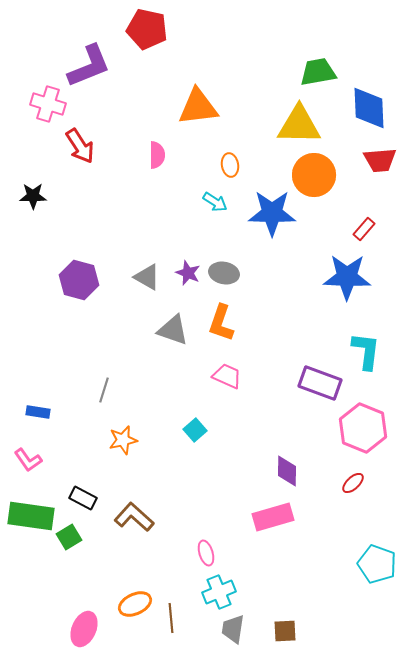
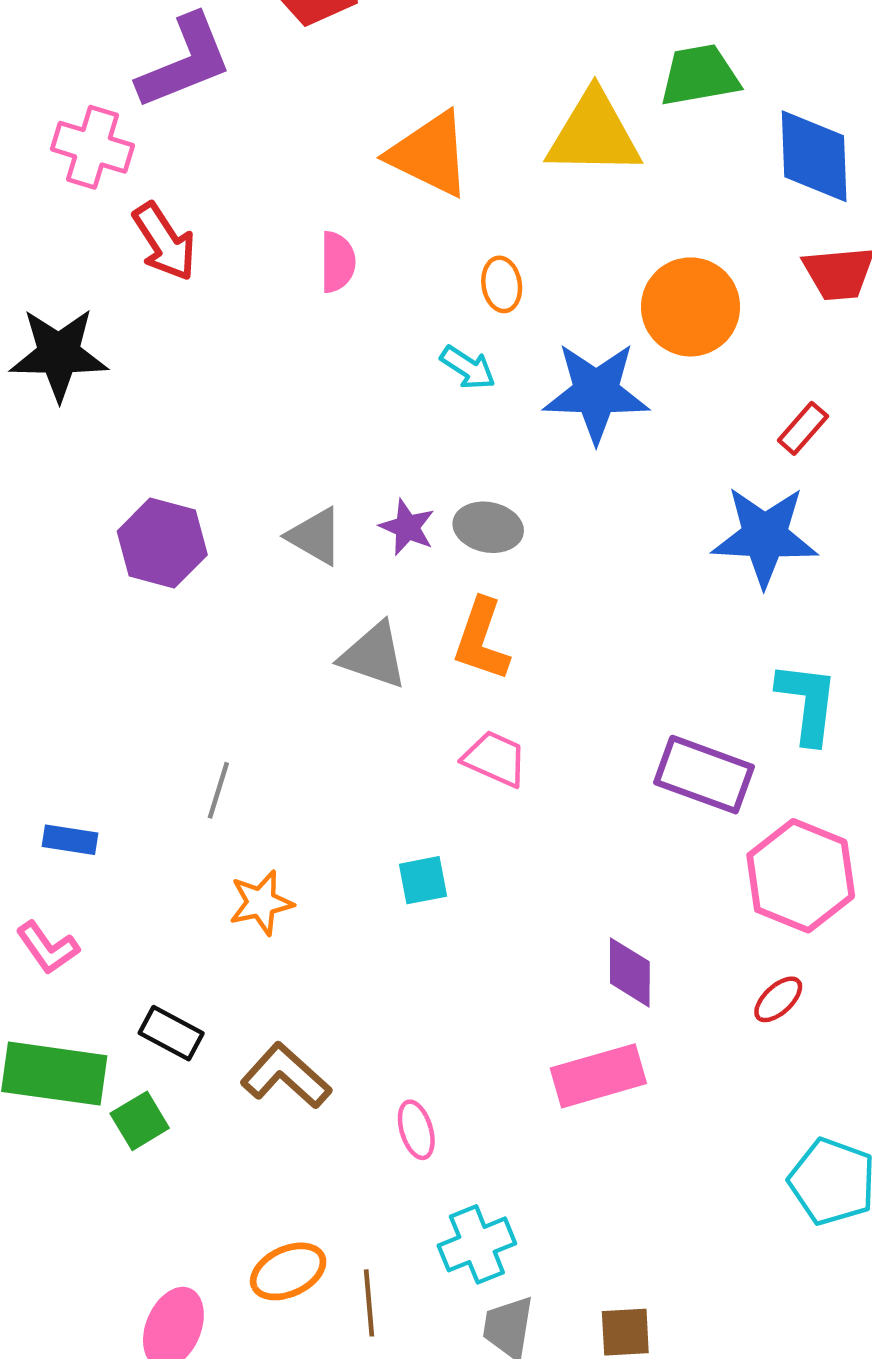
orange triangle: (198, 107) -> (430, 154), turned 33
yellow triangle: (299, 125) -> (594, 134), moved
black star: (33, 196) -> (59, 354), size x1.6
cyan square: (195, 430) -> (423, 880), turned 30
pink ellipse: (206, 553) -> (416, 1130), moved

